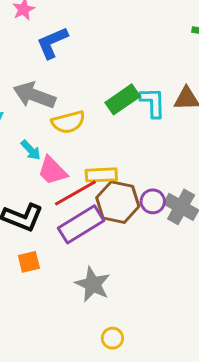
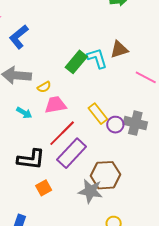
yellow semicircle: (68, 122) -> (44, 87), size x0.6
pink trapezoid: (52, 171) -> (55, 105), moved, turned 140
yellow rectangle: (101, 175) -> (98, 114), moved, turned 70
brown hexagon: (118, 202) -> (106, 175), moved

